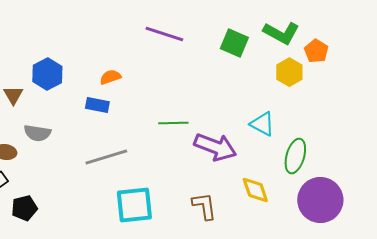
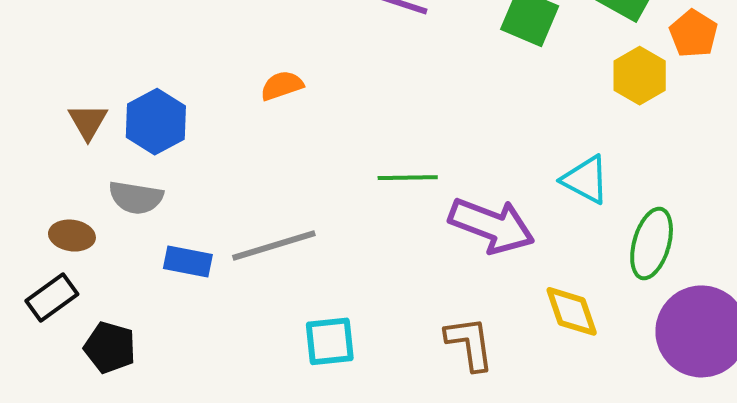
blue hexagon: (47, 74) -> (156, 122), moved
blue rectangle: (97, 105) -> (188, 261), moved
cyan square: (134, 205) -> (330, 341), size x0.7
black pentagon: (24, 208) -> (110, 347), turned 30

